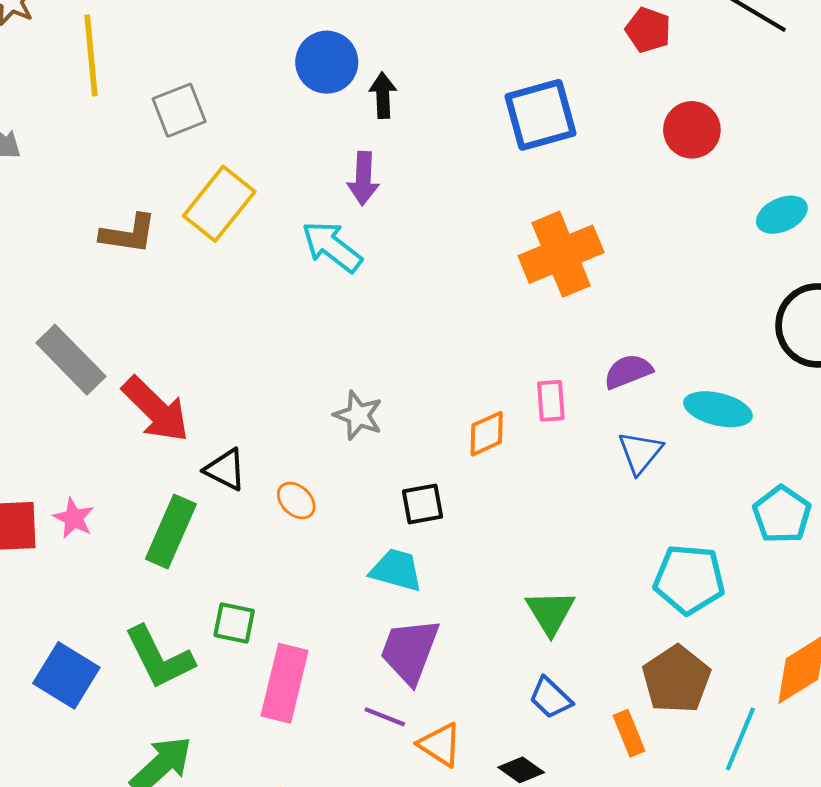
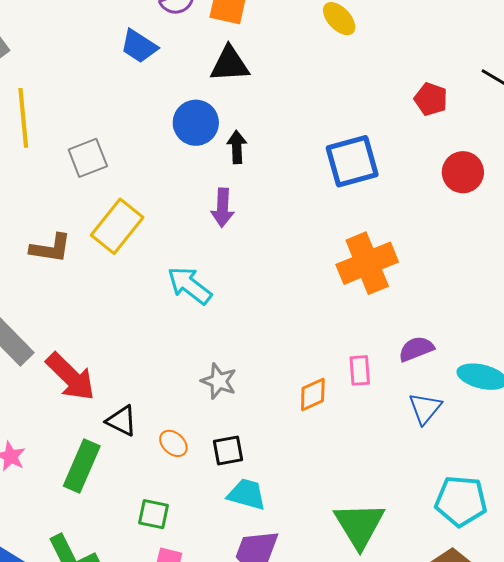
cyan arrow: (332, 247) -> (189, 285), moved
black square: (422, 504) -> (228, 451), moved
green triangle: (550, 612) -> (359, 525), size x1.4
green square: (234, 623) -> (154, 514), moved

